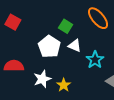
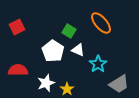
red square: (13, 22) -> (17, 27), turned 35

